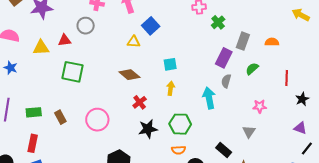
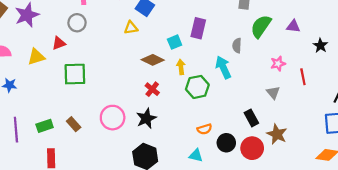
purple rectangle: (224, 58) -> (198, 28), moved
green semicircle: (252, 69) -> (261, 26), size x1.6
brown diamond: (129, 75) -> (153, 60), moved
red line: (287, 78) -> (303, 77), moved
green hexagon: (180, 124) -> (197, 87), moved
purple triangle: (300, 128) -> (293, 26), moved
black star: (148, 129) -> (146, 118), moved
black rectangle: (224, 150) -> (251, 118), turned 35

